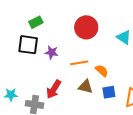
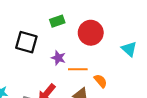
green rectangle: (36, 22) -> (57, 21), moved
purple star: (52, 52) -> (58, 58), moved

